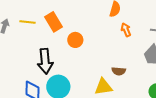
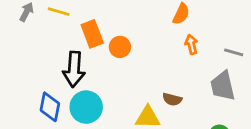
orange rectangle: (53, 22) -> (92, 34), moved

